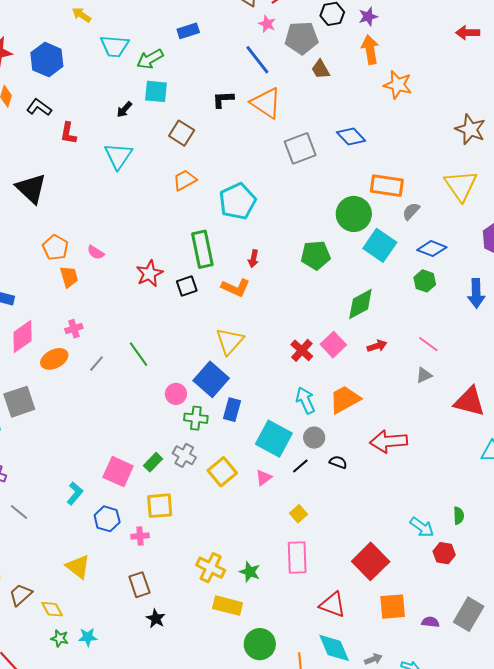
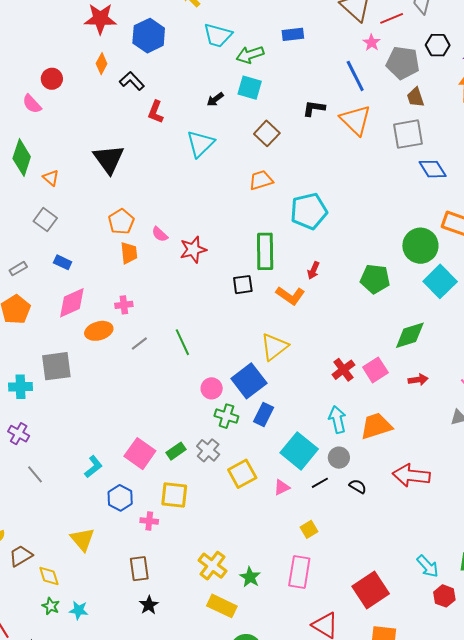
gray square: (300, 148) -> (408, 134), moved
red star: (149, 274) -> (193, 250), moved

